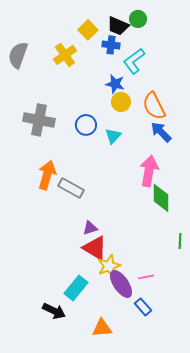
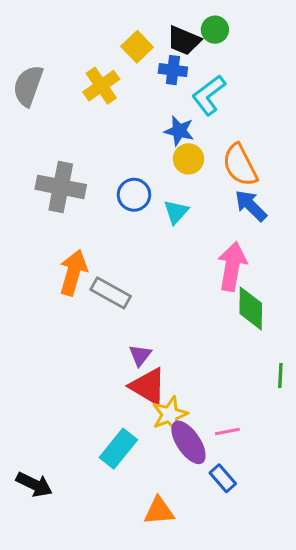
purple triangle: (90, 228) -> (140, 355), turned -35
black arrow: (54, 311) -> (34, 484), moved

